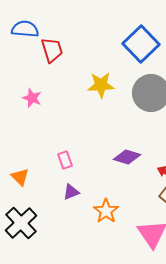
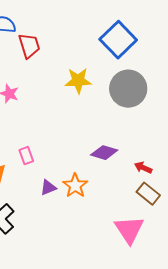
pink rectangle: (65, 160) -> (26, 156), moved
orange star: (106, 211) -> (75, 186), moved

